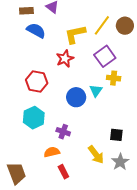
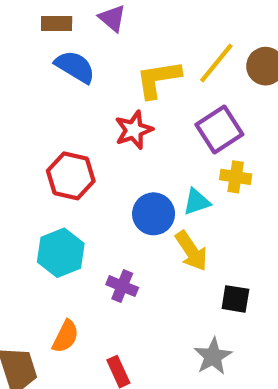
cyan triangle: (96, 91) -> (197, 202), turned 32
orange semicircle: (52, 152) -> (66, 336), moved, turned 126
yellow arrow: (96, 155) -> (191, 251), moved
gray star: (120, 162) -> (213, 356), moved

